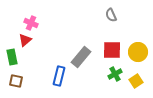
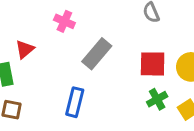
pink cross: (31, 23) -> (64, 21), moved
gray rectangle: (81, 57) -> (97, 54), moved

